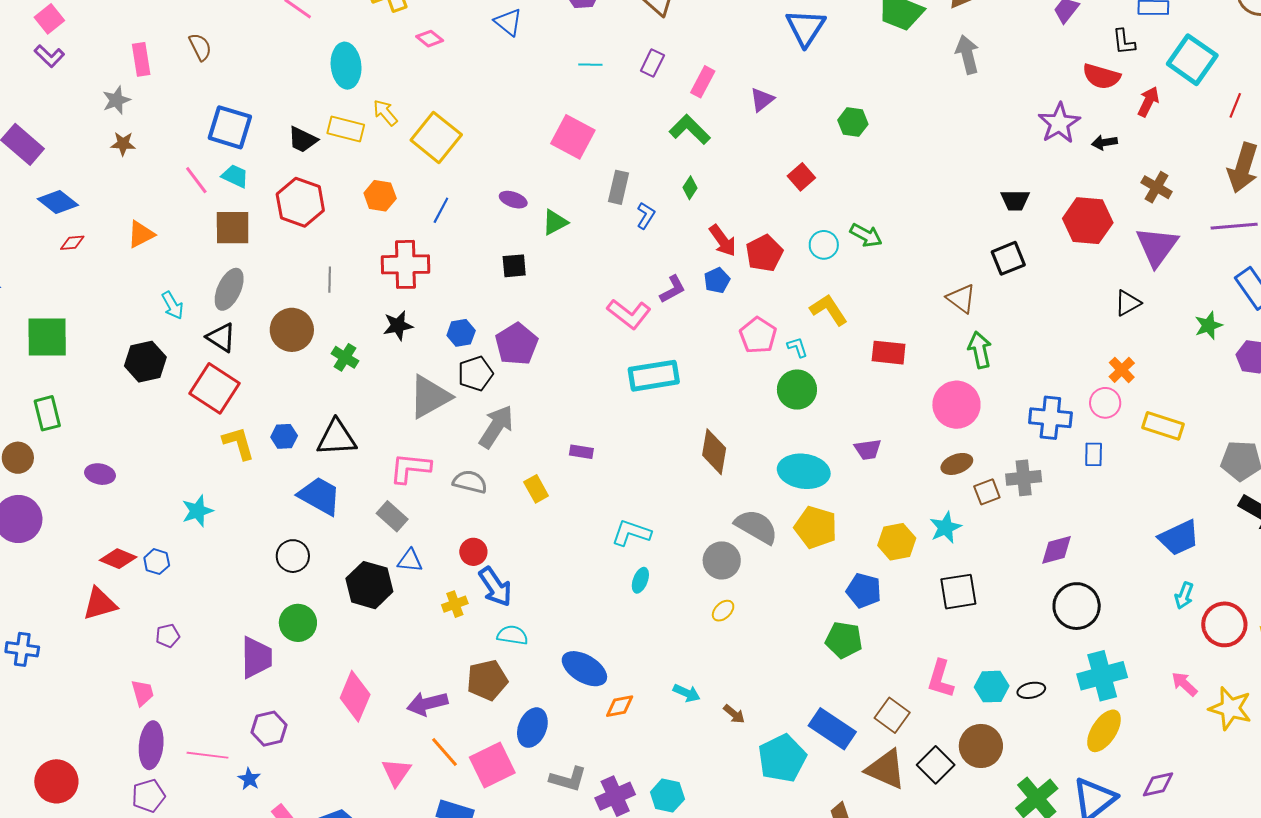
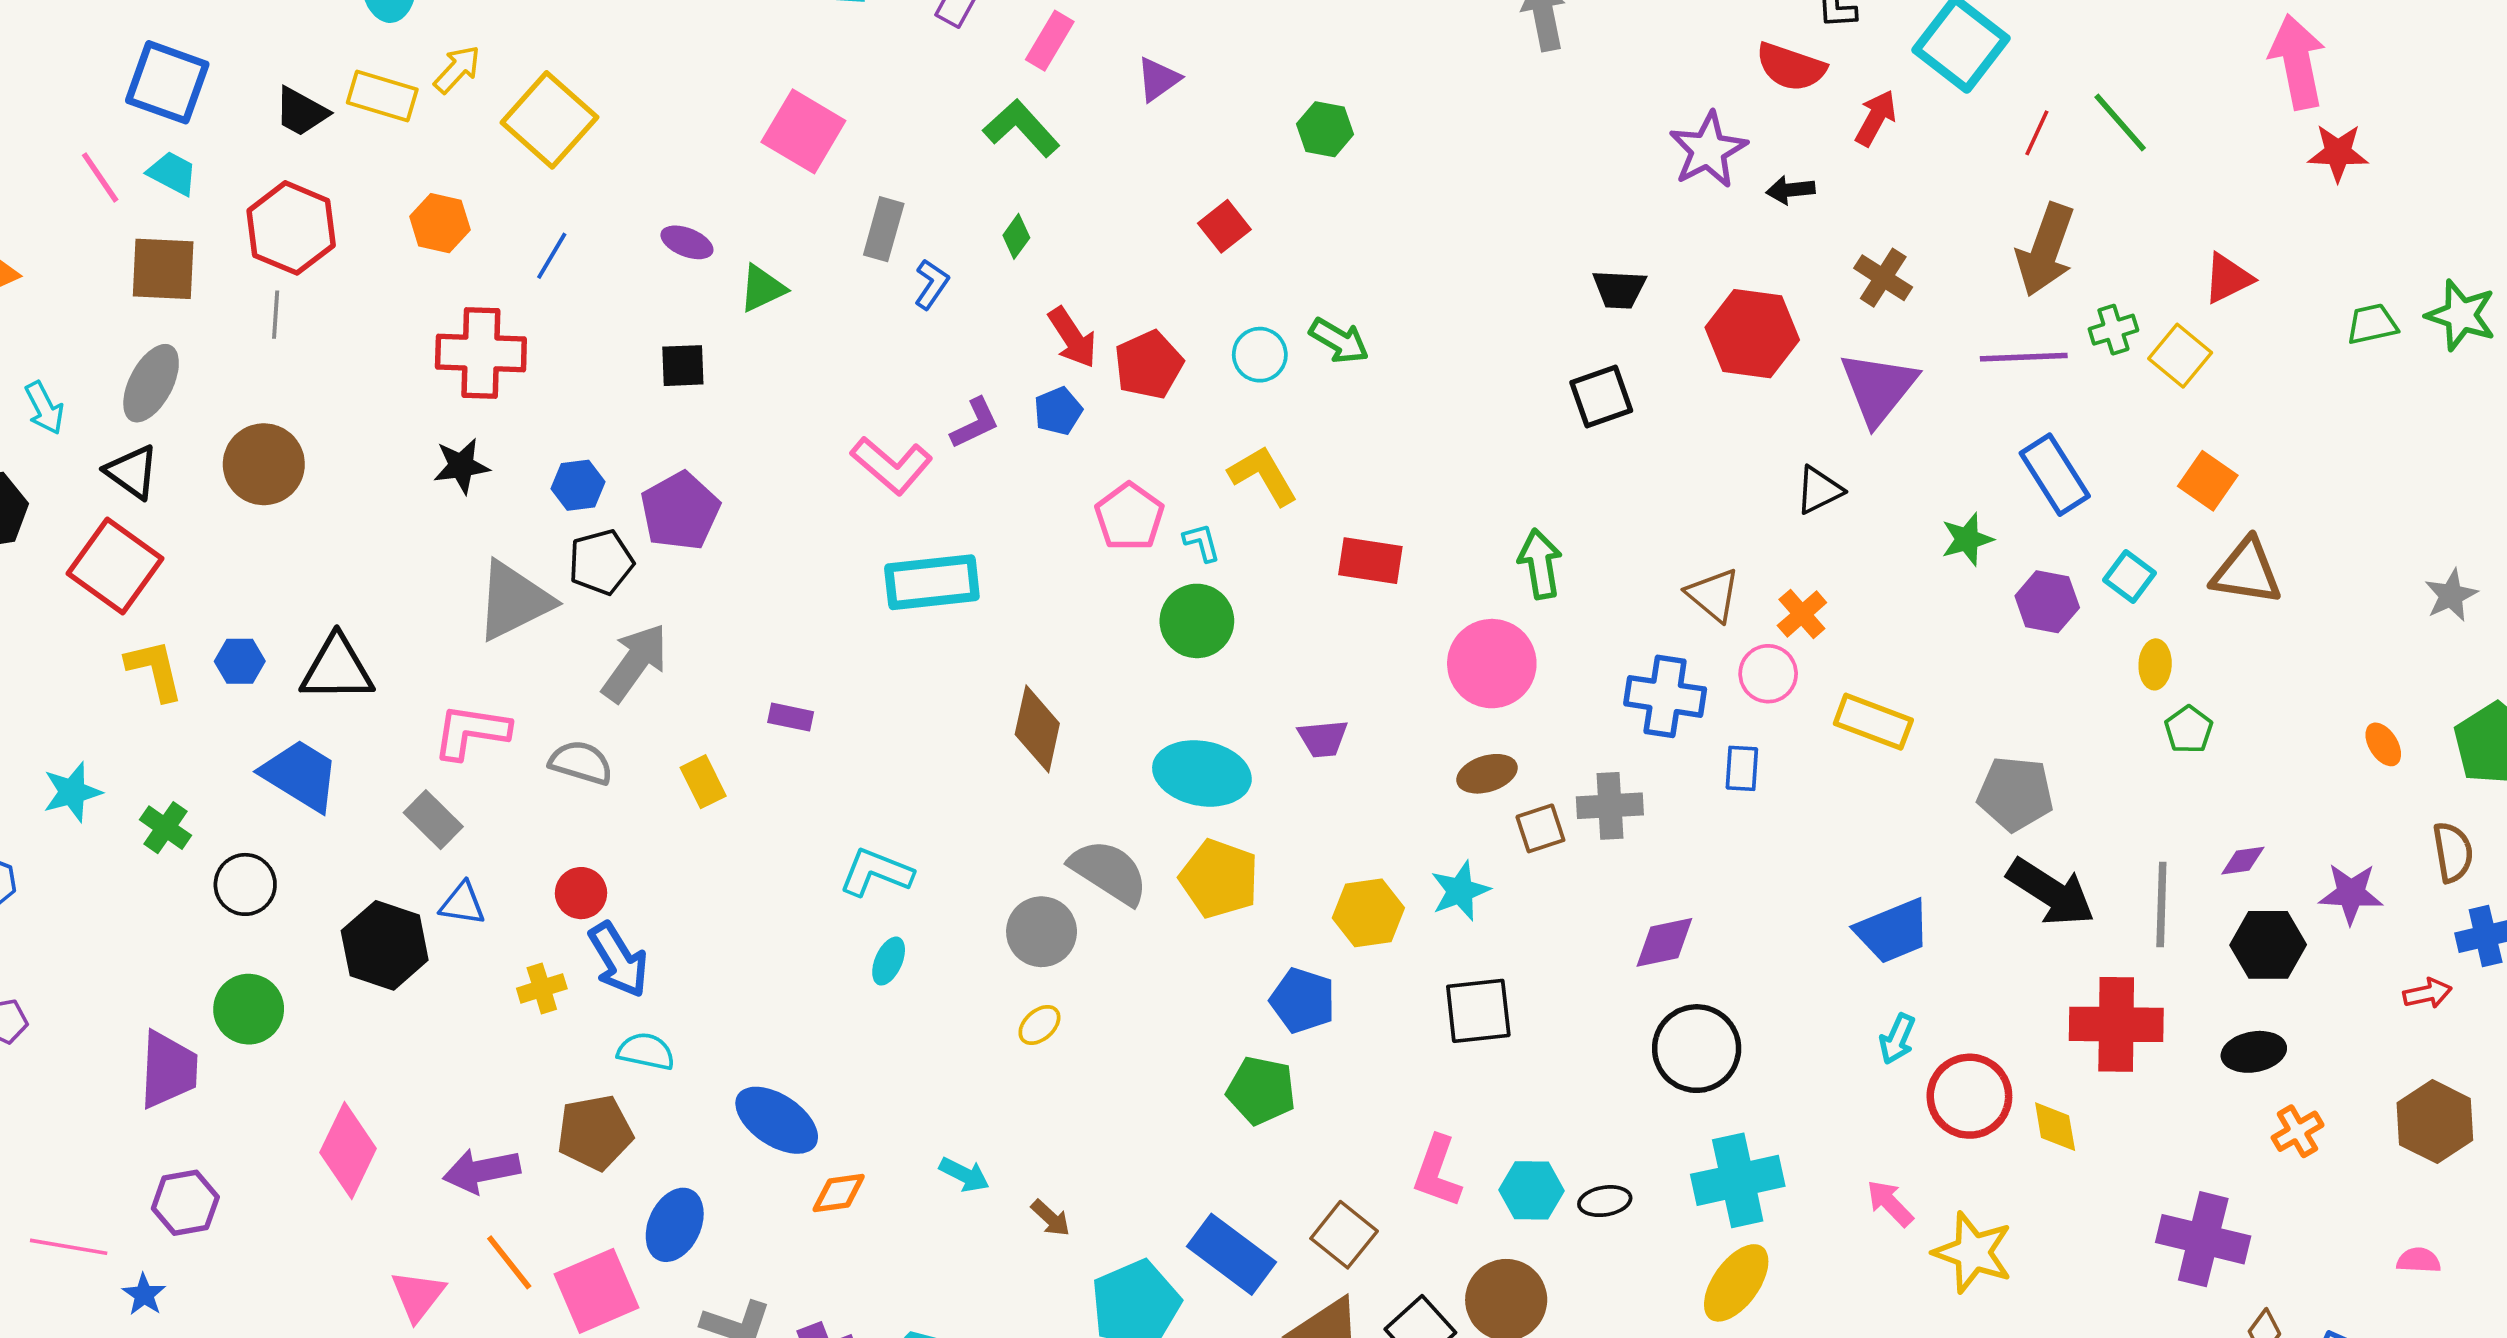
yellow arrow: (385, 113) -> (457, 69), turned 80
gray line: (330, 280) -> (276, 315), moved
brown triangle: (961, 299) -> (1713, 595), moved
green cross: (345, 357) -> (166, 828), moved

